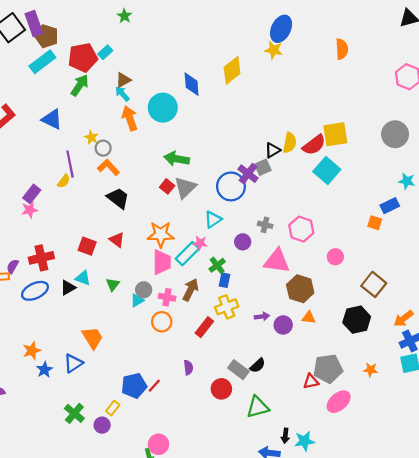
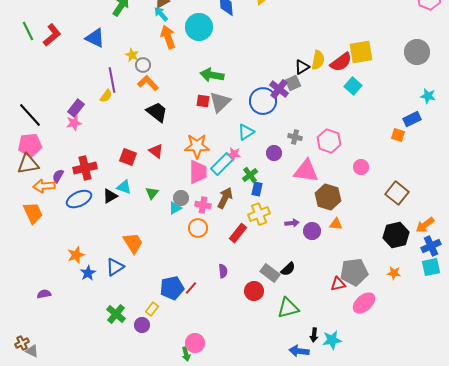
cyan square: (327, 170) -> (353, 86), size x0.7
red square: (167, 186) -> (203, 101), turned -32
black hexagon: (357, 320) -> (396, 235), moved

